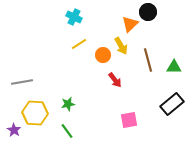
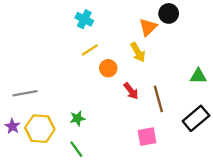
orange circle: (103, 55) -> (108, 68), moved
brown line: (148, 60) -> (158, 99), moved
purple star: (14, 130) -> (12, 126), moved

